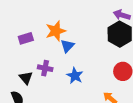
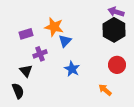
orange star: (56, 31) -> (54, 27), turned 30
purple cross: (45, 68) -> (40, 54), moved, turned -32

